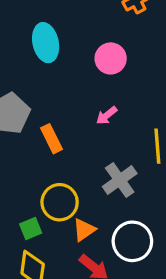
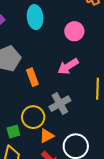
pink arrow: (107, 115) -> (68, 66), size x1.5
gray cross: (120, 180) -> (60, 104), moved

